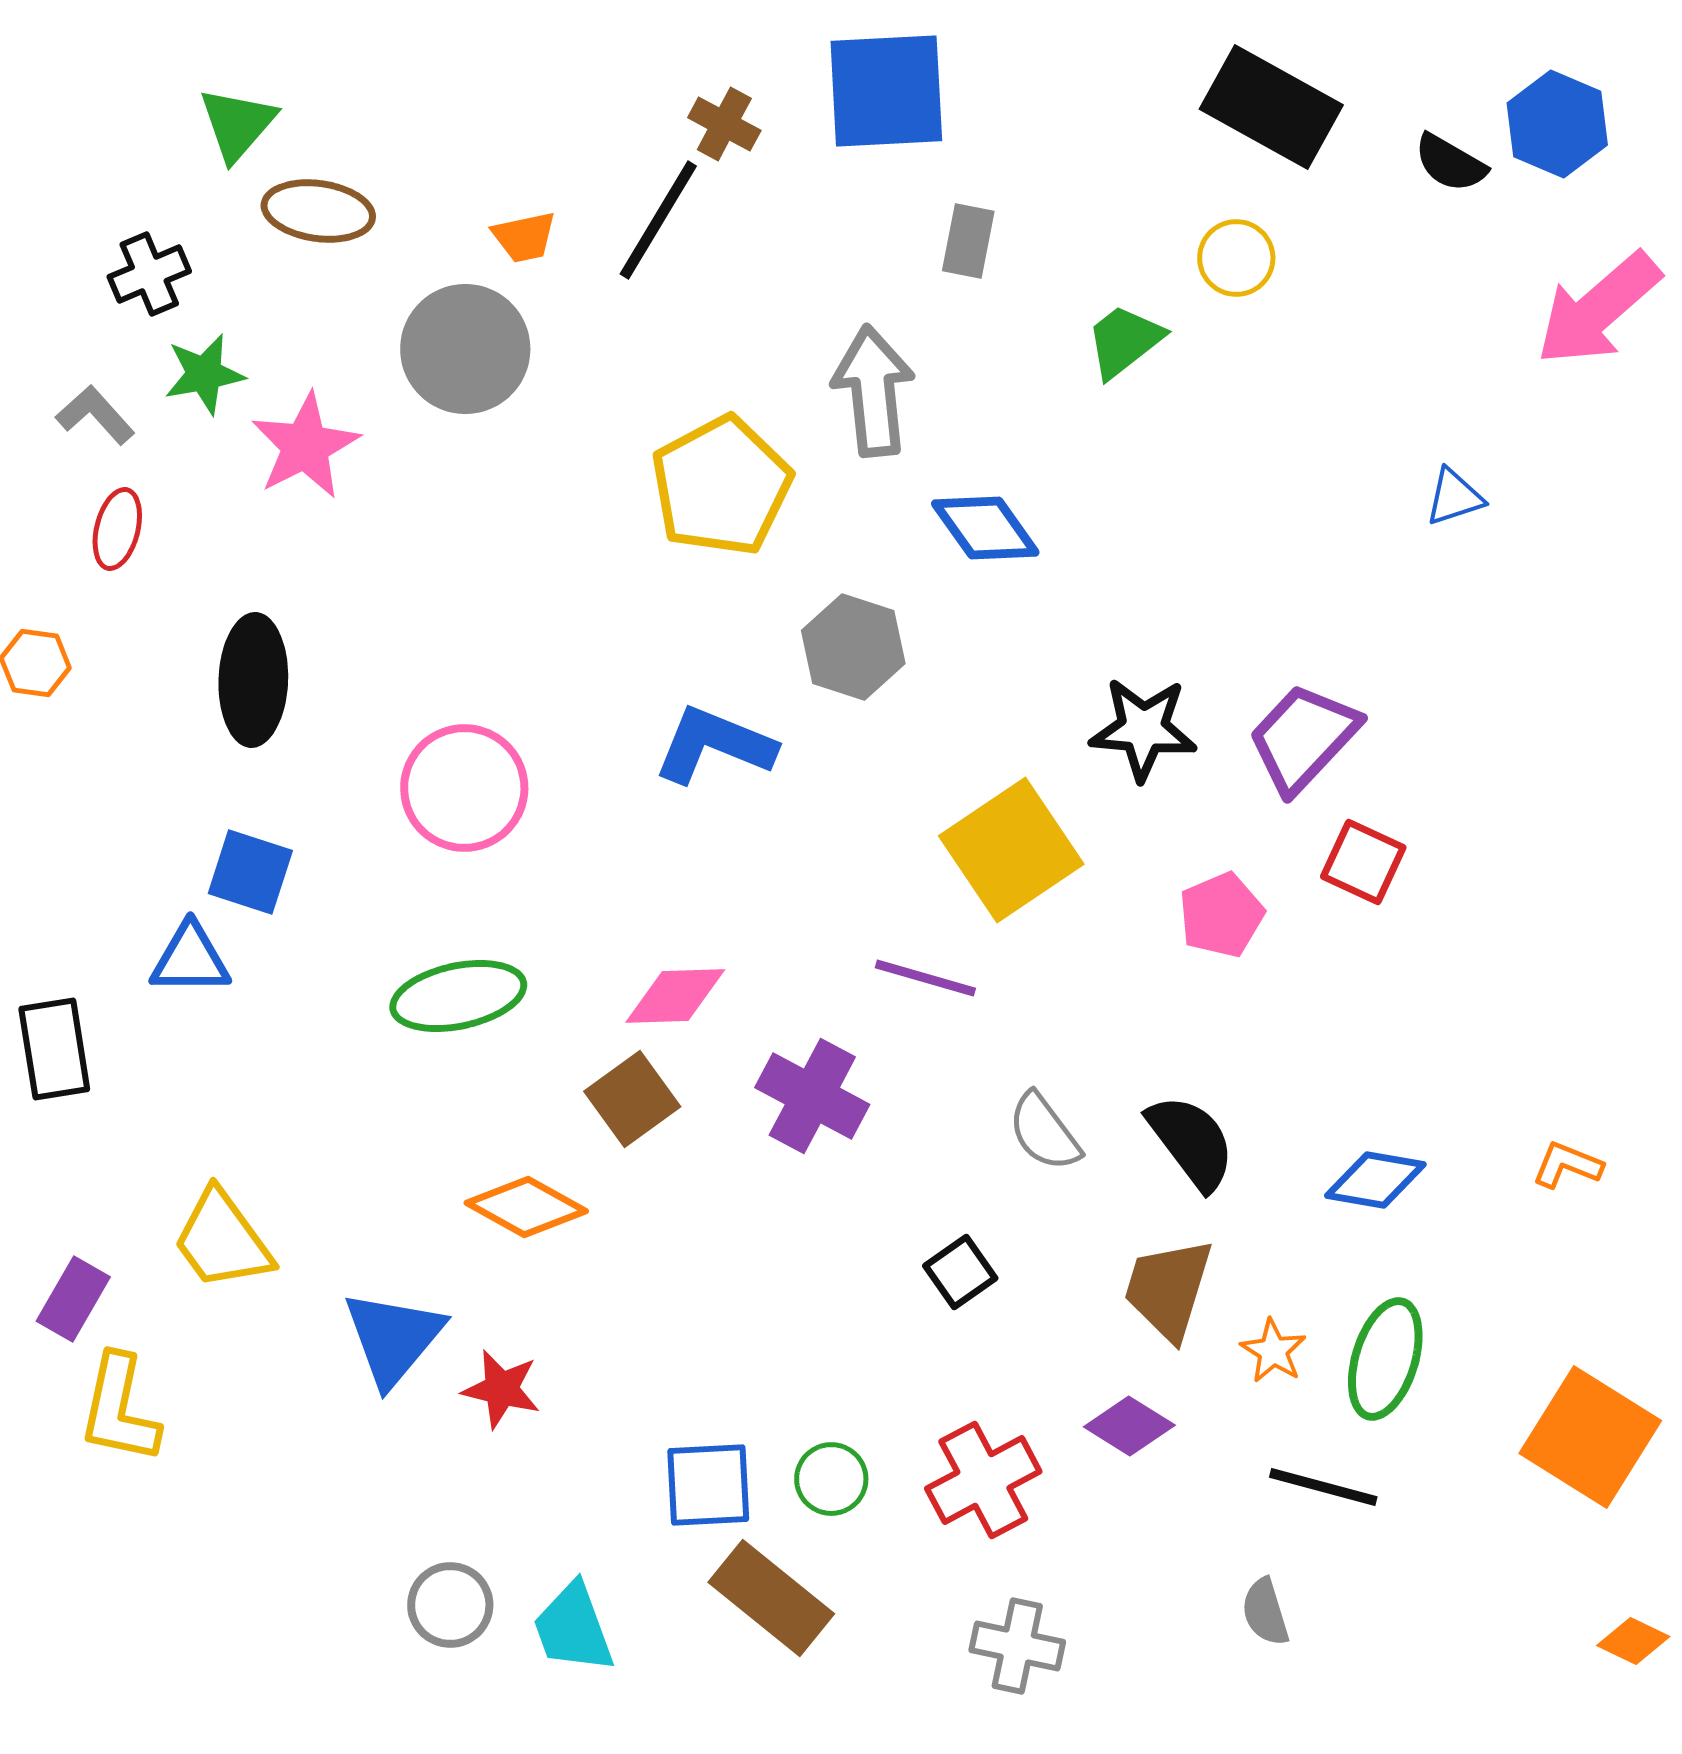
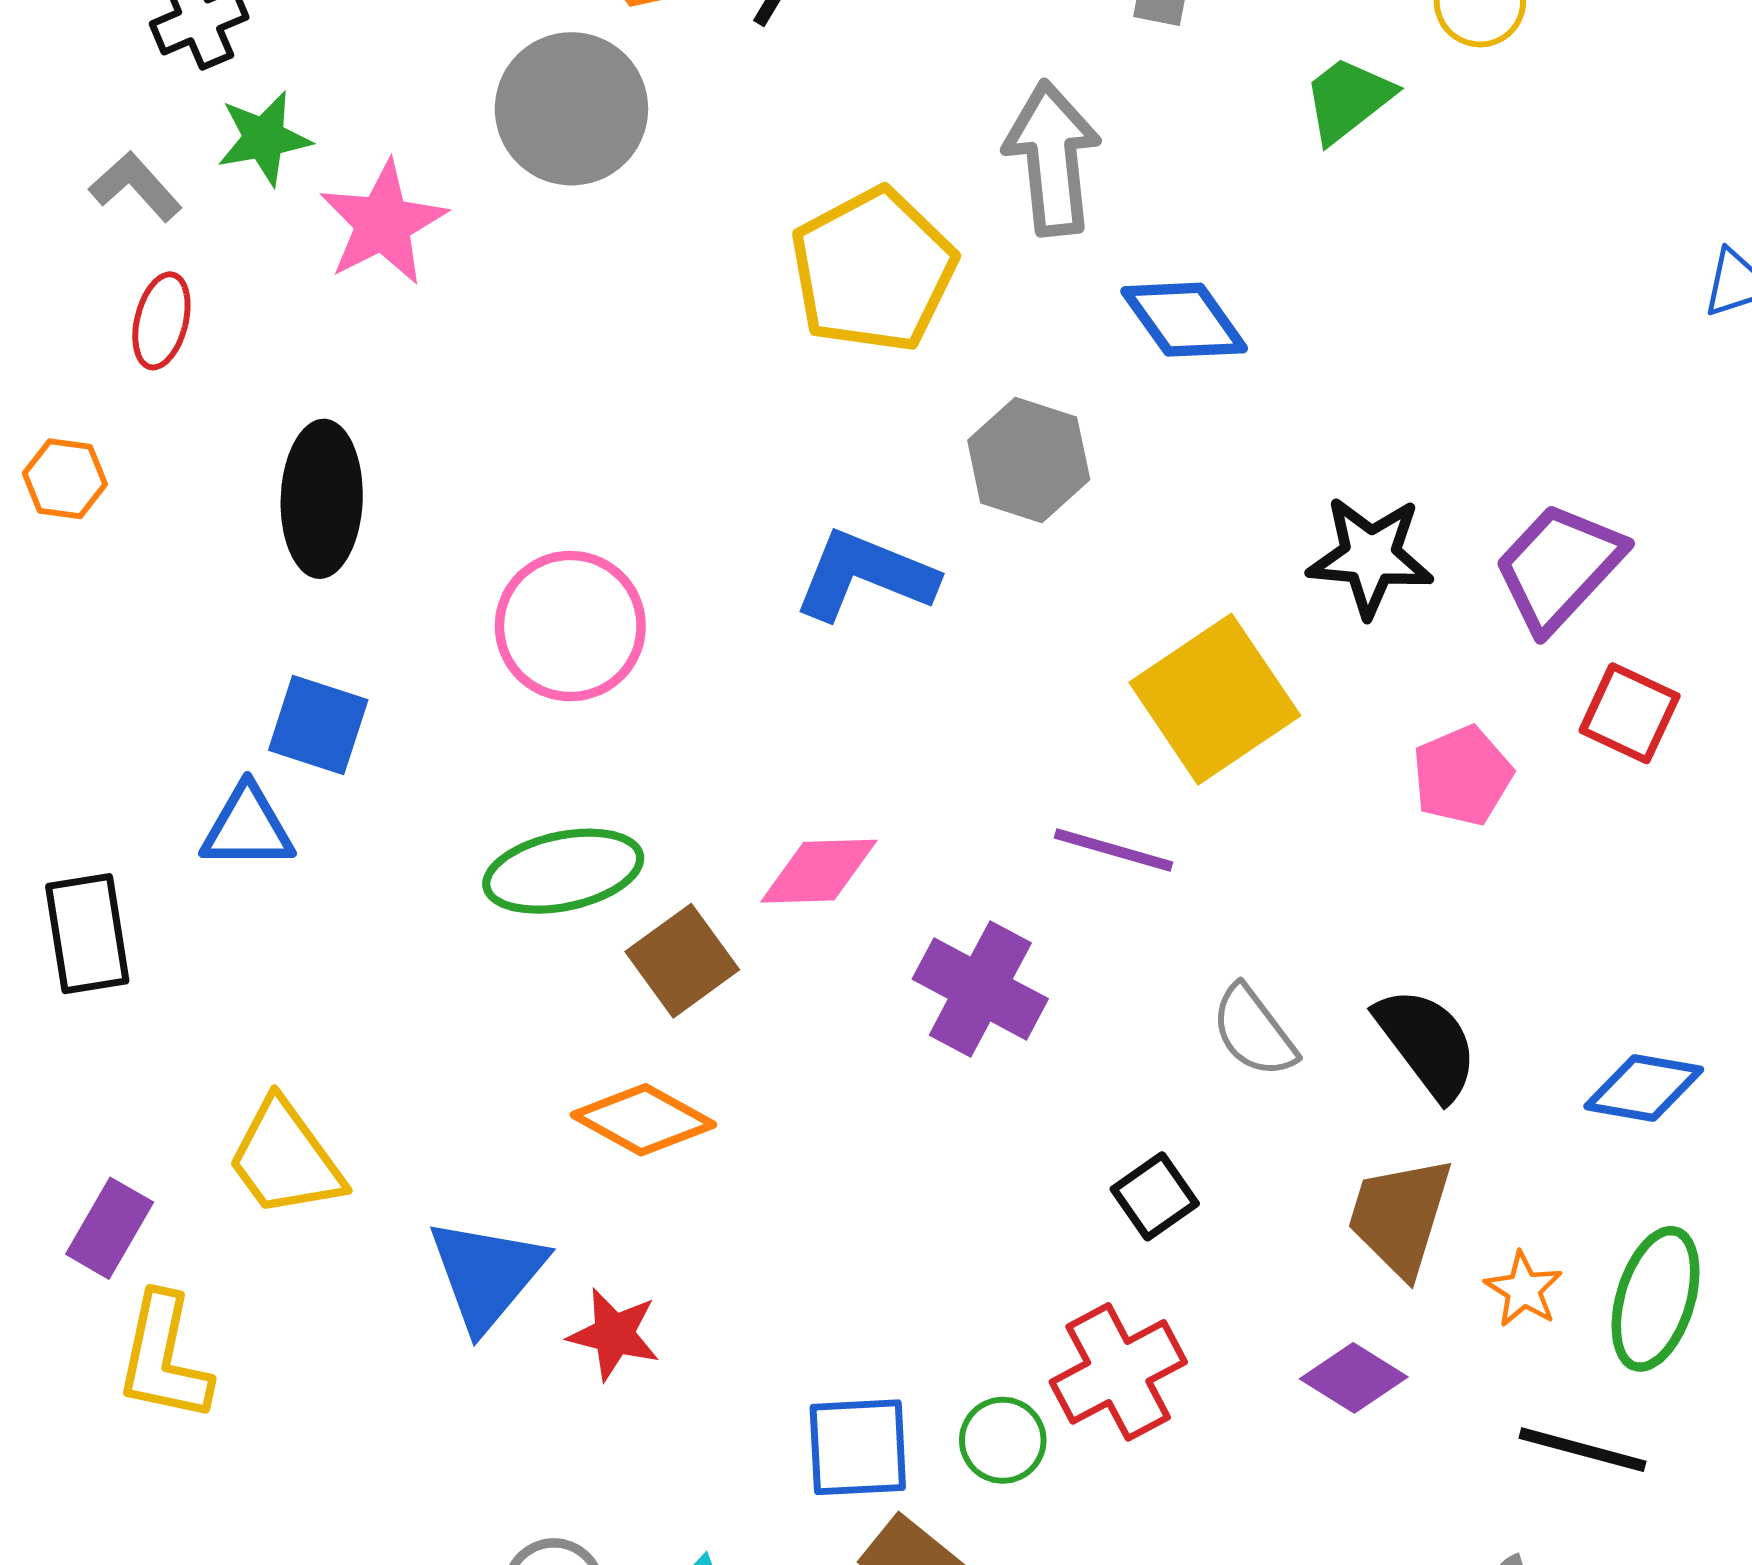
brown square: (632, 1099) -> (682, 961), moved
red cross: (983, 1480) -> (1118, 1372), moved

